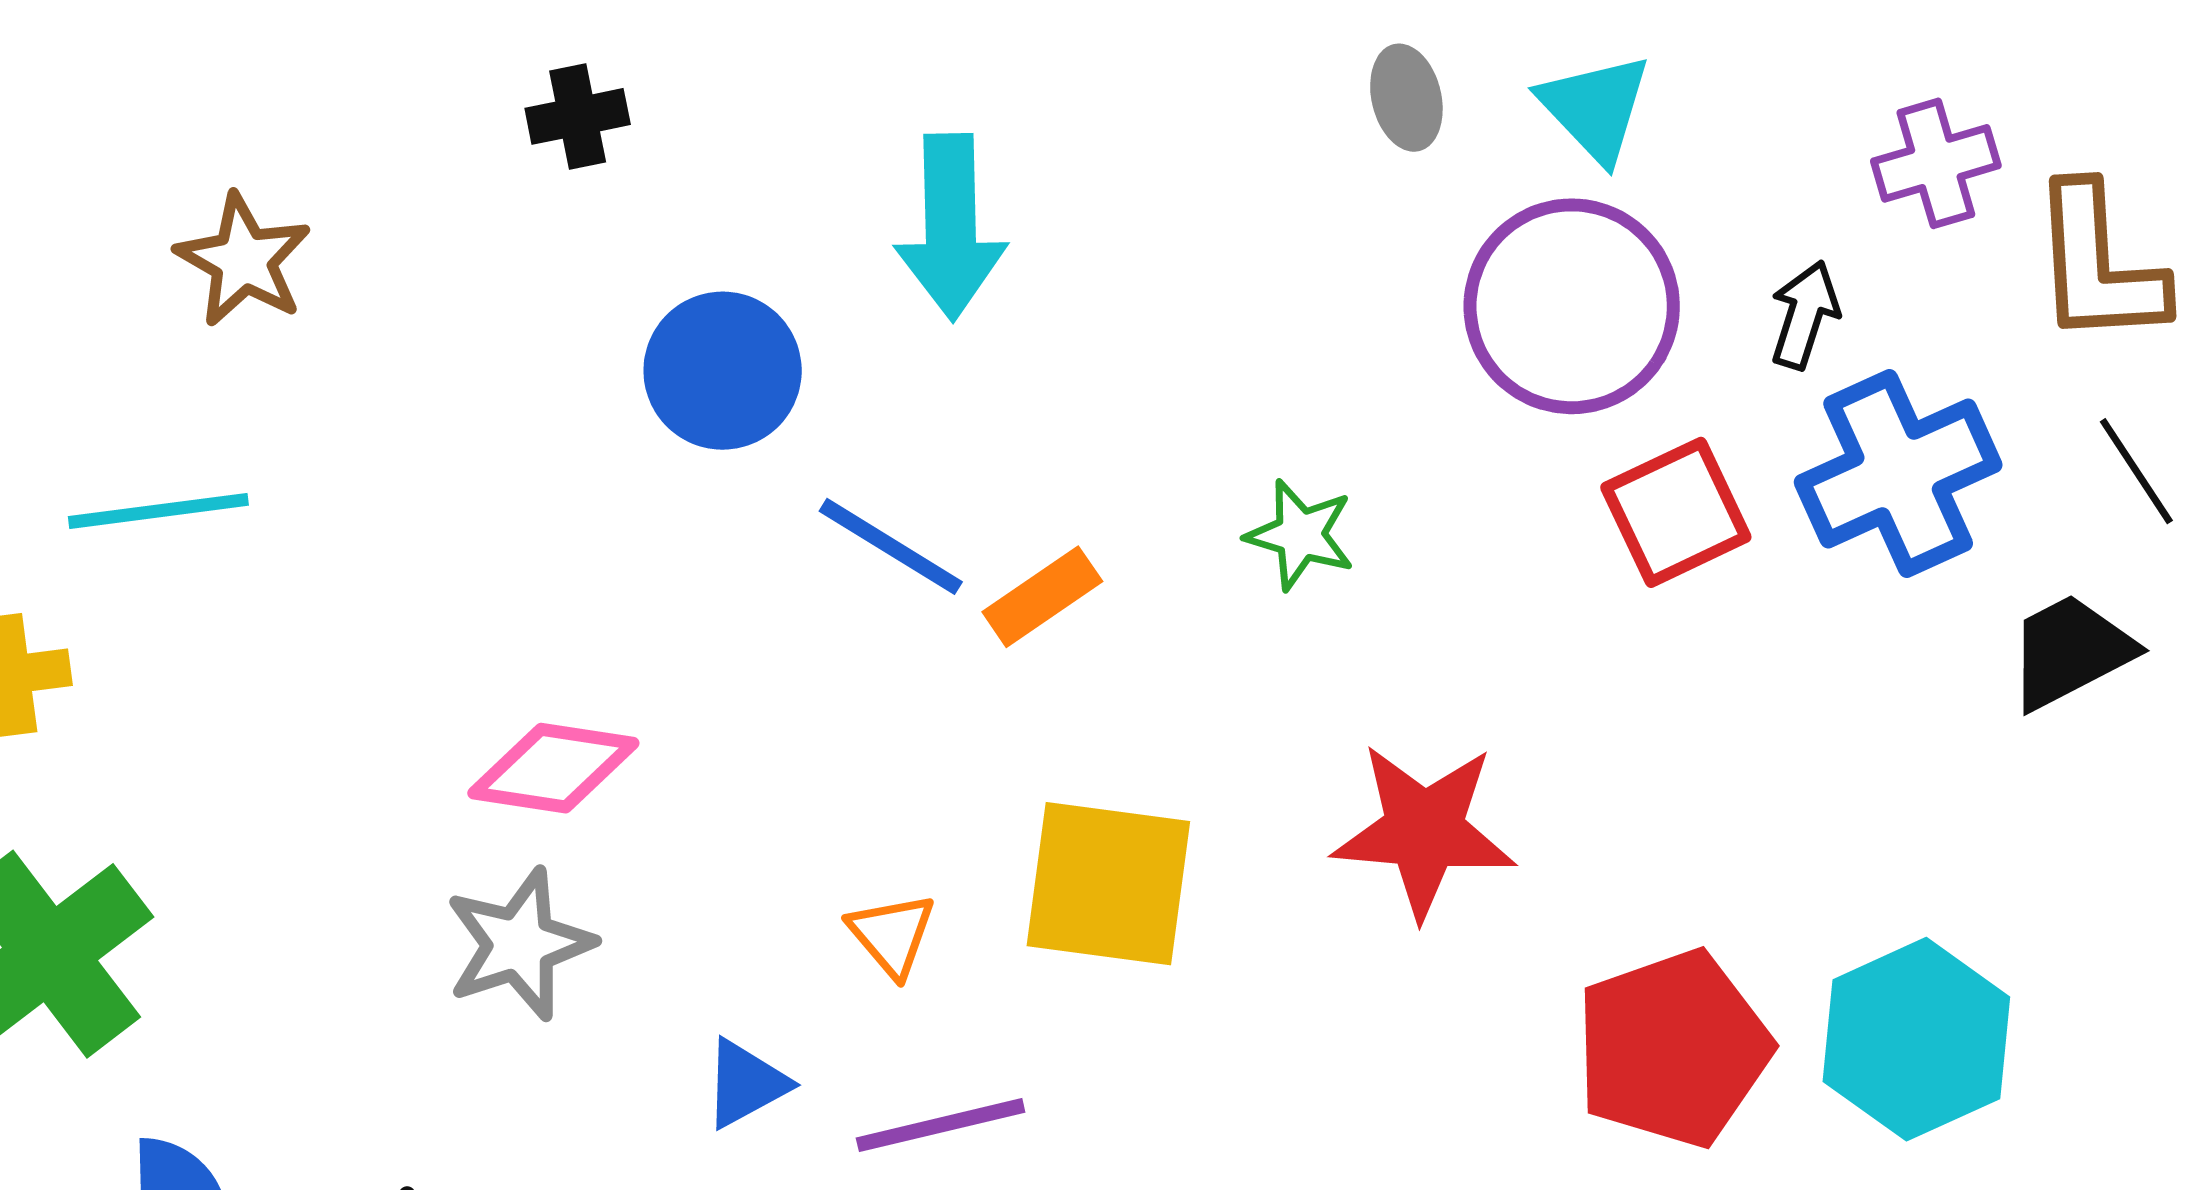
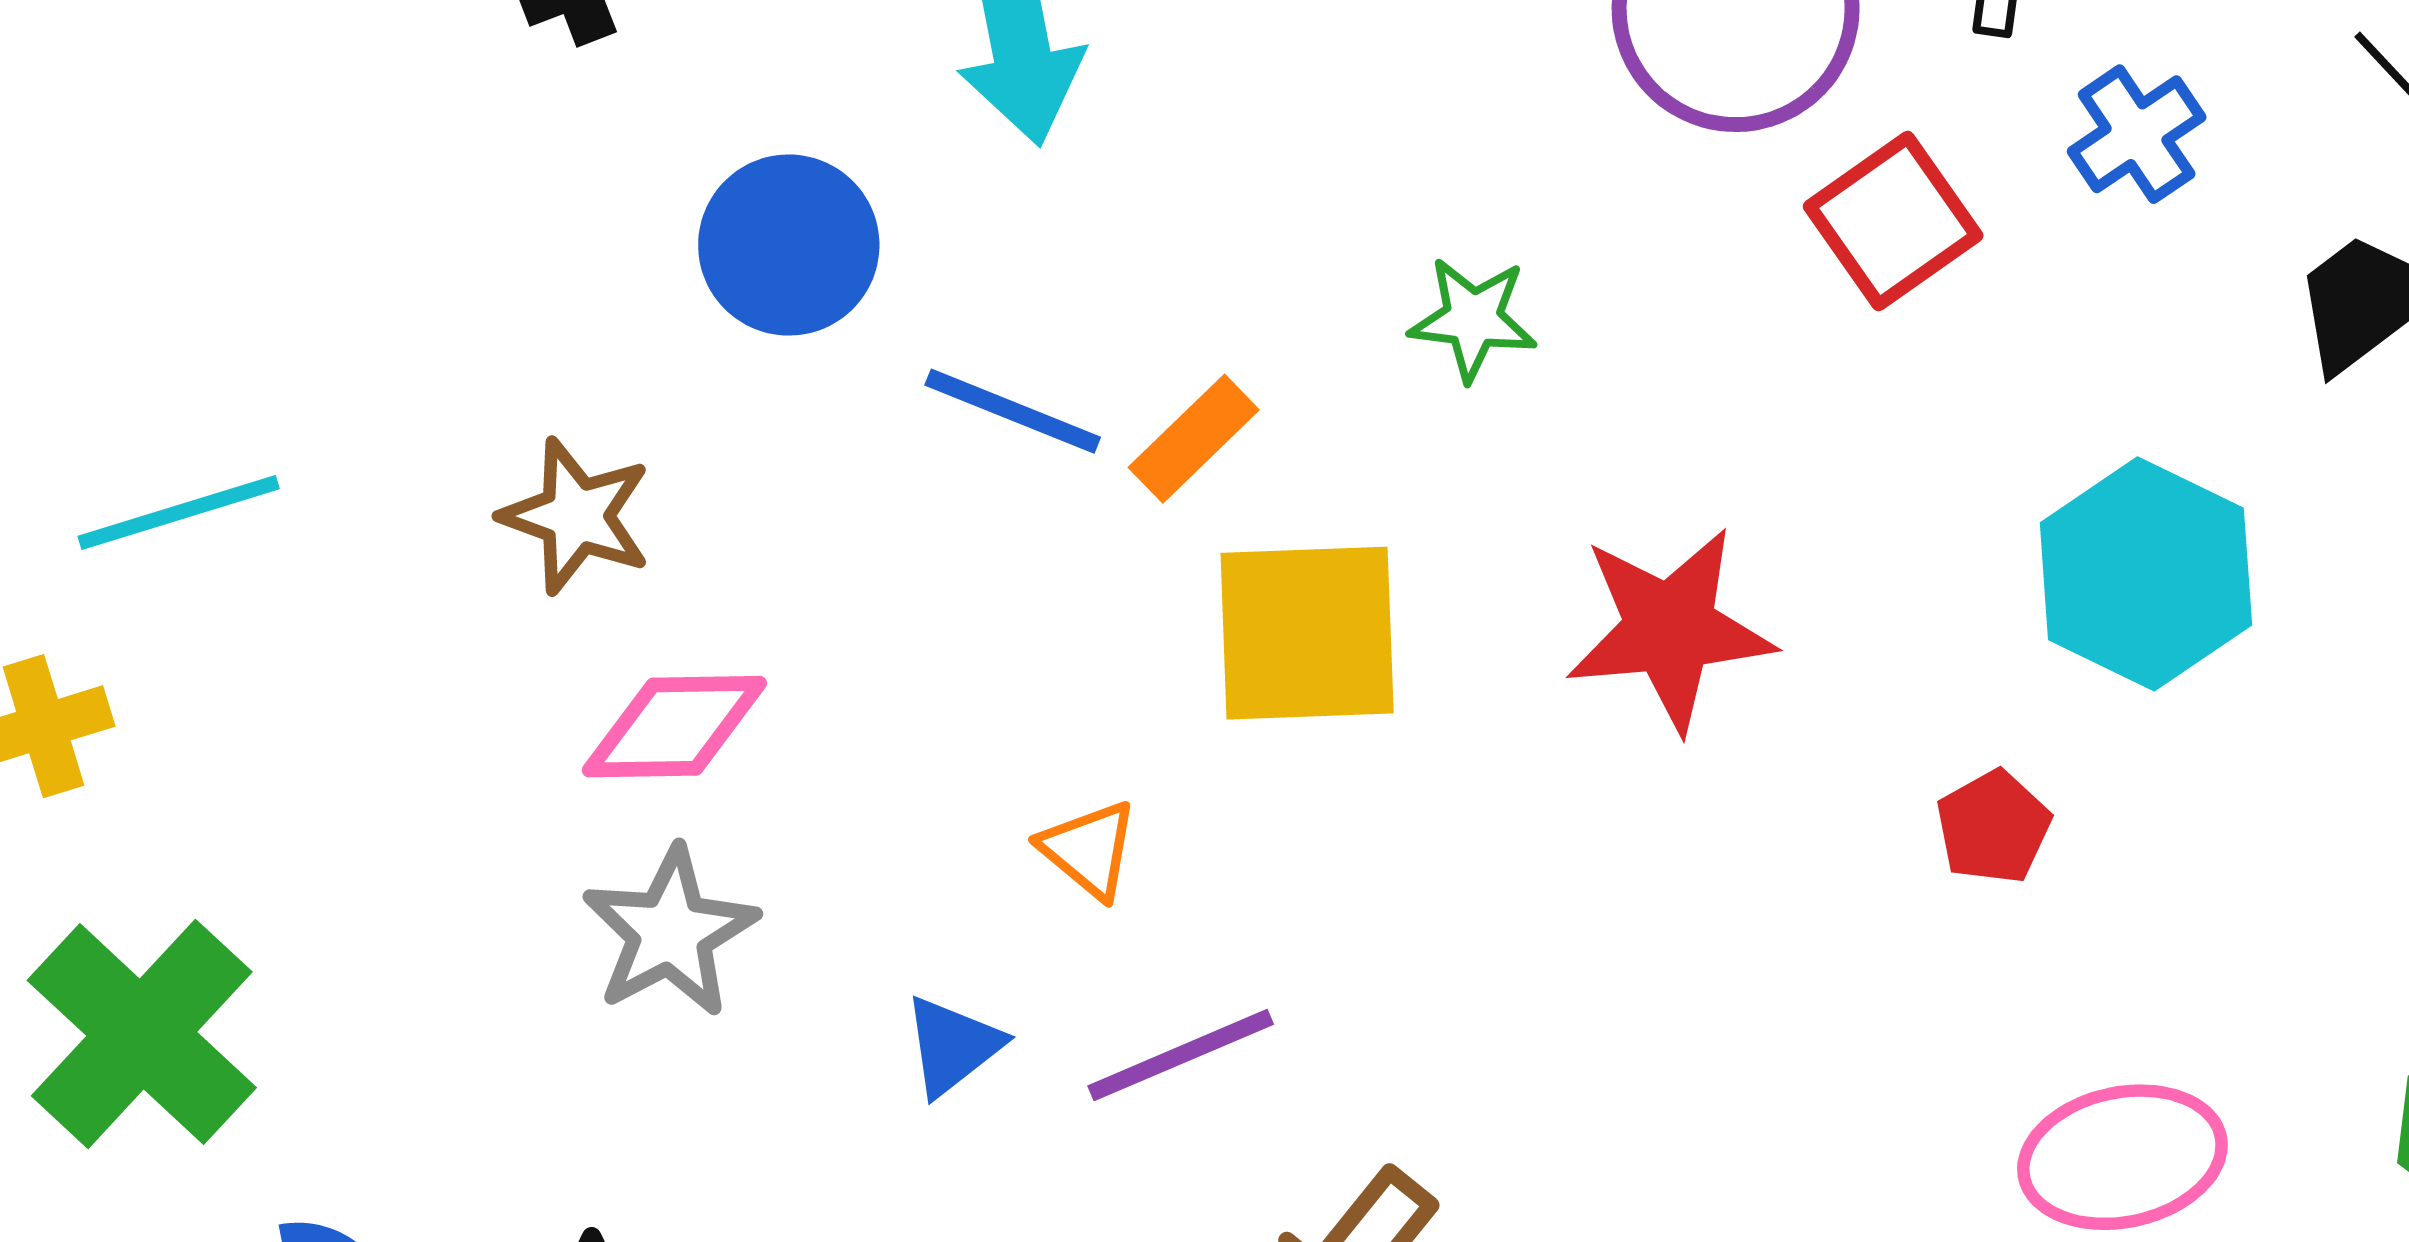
brown star: (243, 260) -> (576, 516), moved
blue cross: (1898, 474) -> (2137, 134), size x0.6
yellow square: (1108, 884) -> (1307, 633), moved
cyan hexagon: (1916, 1039) -> (2146, 574), moved
red pentagon: (1673, 1048) -> (1993, 827), size x0.5

